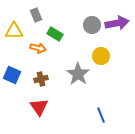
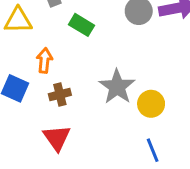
orange arrow: (38, 48) -> (44, 61), moved, turned -98
yellow circle: (101, 56) -> (151, 104), moved

